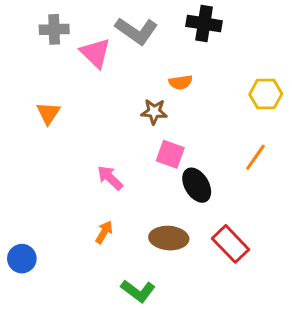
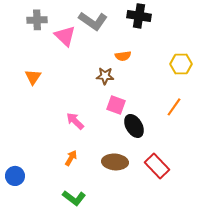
green L-shape: (138, 291) -> (74, 198), moved

